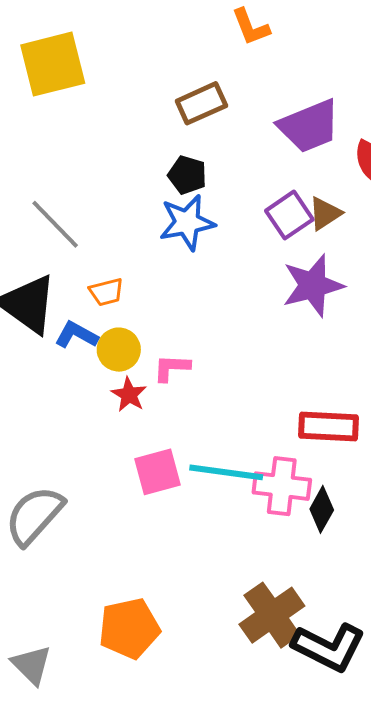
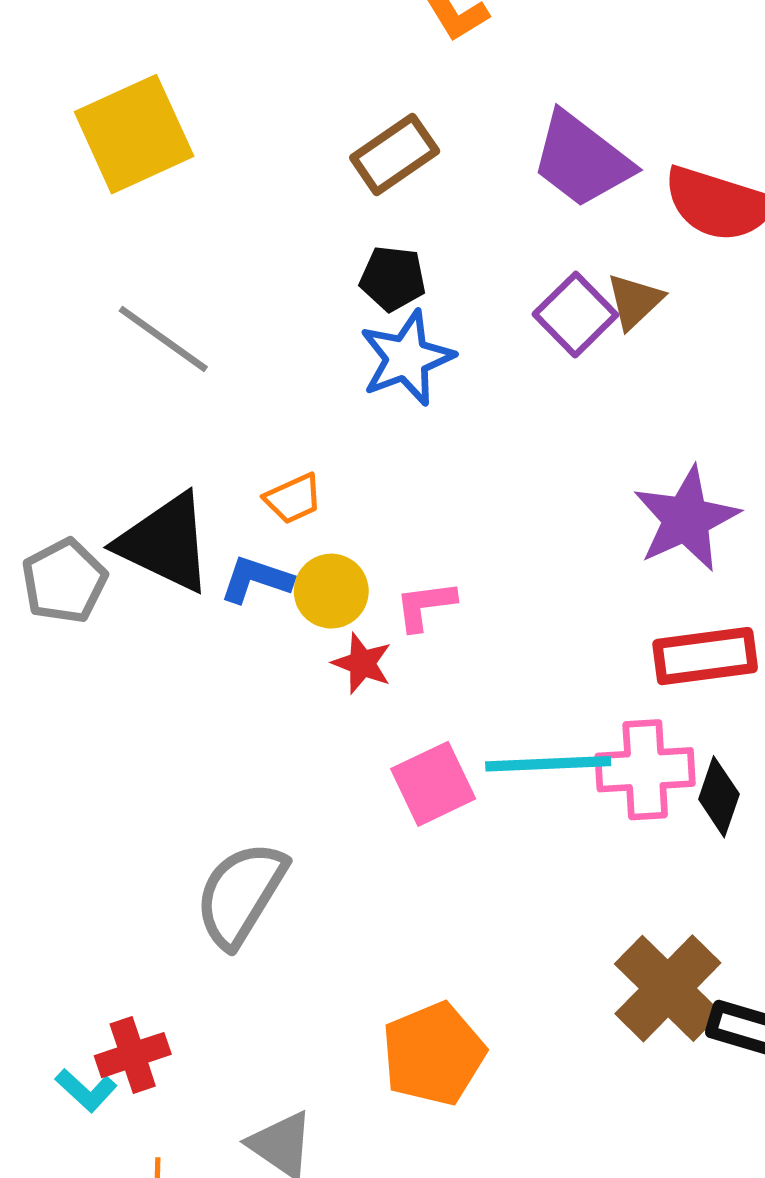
purple trapezoid: (309, 126) -> (582, 160), turned 70
gray line: (55, 224) -> (163, 339), moved
purple star: (313, 285) -> (686, 519), moved

